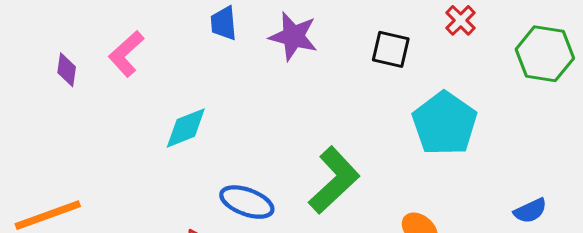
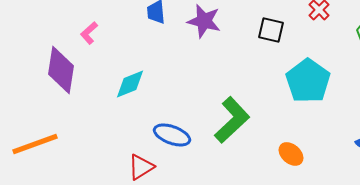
pink L-shape: (126, 54) -> (89, 33), size x0.7
purple diamond: (67, 70) -> (61, 70), moved, size x2.0

